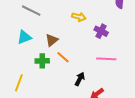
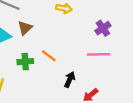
purple cross: (101, 31) -> (103, 28), moved, turned 32
brown triangle: (52, 40) -> (25, 28), moved

